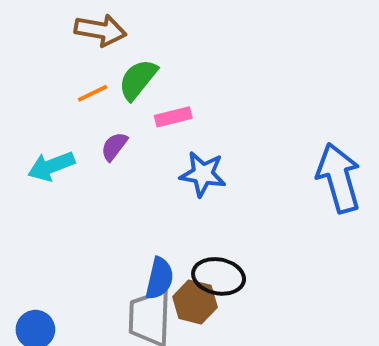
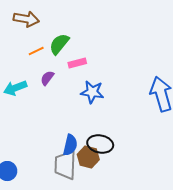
brown arrow: (100, 30) -> (26, 19), moved

